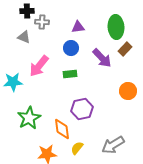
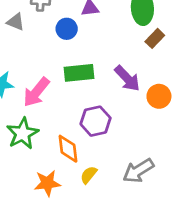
blue circle: (71, 48) -> (67, 29), moved
purple arrow: (102, 58) -> (127, 78), moved
pink arrow: (39, 66) -> (36, 92), moved
green rectangle: (70, 74) -> (79, 73), size x1.5

